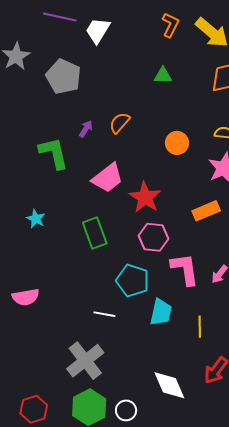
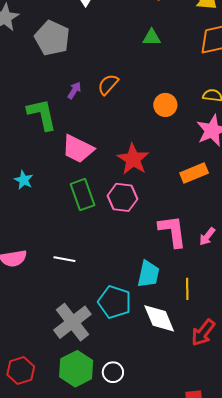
pink trapezoid: (108, 178) -> (78, 149), moved, turned 64
pink hexagon: (154, 237) -> (122, 197), moved
cyan pentagon: (133, 281) -> (115, 302), moved
white line: (104, 314) -> (64, 259), moved
white diamond: (169, 385) -> (159, 318), moved

